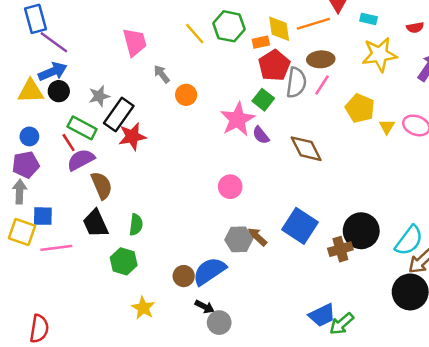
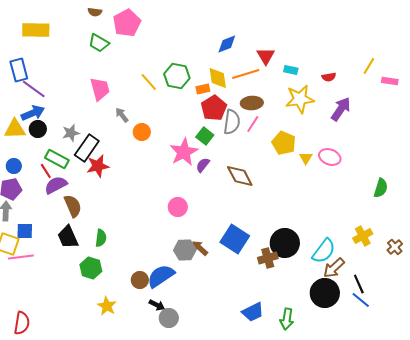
purple semicircle: (261, 135) -> (203, 165), turned 77
pink line: (56, 248) -> (21, 257), moved
green arrow: (342, 324) -> (287, 319), moved, turned -40

